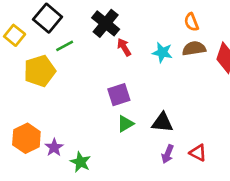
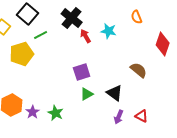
brown semicircle: (194, 48) -> (139, 70), moved, turned 48
cyan star: (162, 52) -> (109, 31), moved
black triangle: (162, 122) -> (115, 93), turned 30
green star: (81, 162) -> (56, 113), moved

